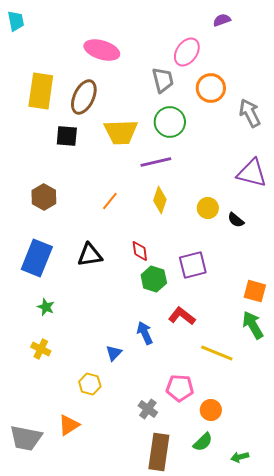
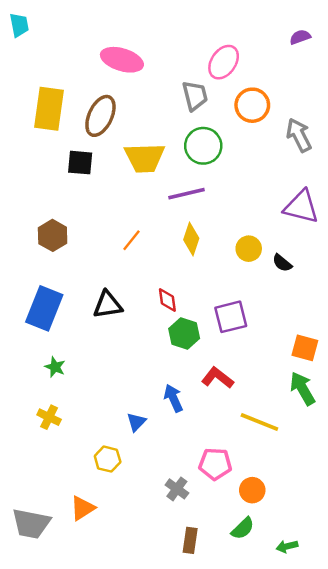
purple semicircle: (222, 20) -> (300, 37), moved
brown rectangle: (159, 452) -> (190, 540), size x0.6

